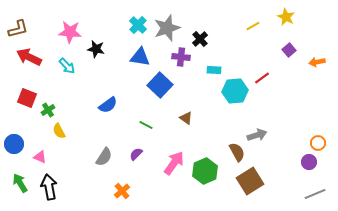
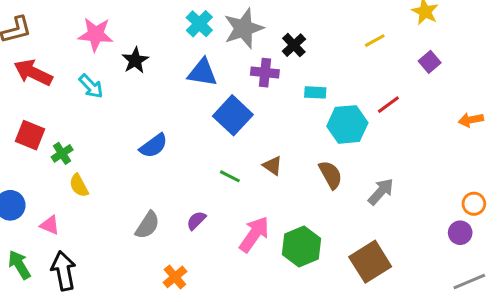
yellow line: (253, 26) -> (375, 41), moved
black star: (96, 49) -> (135, 60), turned 30
orange arrow: (317, 62) -> (471, 120), moved
green line: (146, 125) -> (230, 176), moved
gray arrow: (257, 135) -> (381, 192), turned -30
brown semicircle: (237, 152) -> (331, 175), moved

